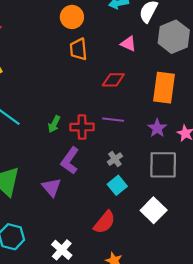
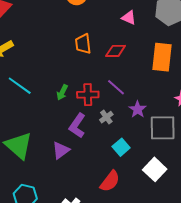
orange trapezoid: (78, 49) -> (83, 44), moved
purple line: (113, 120) -> (116, 87), turned 36
purple star: (157, 128) -> (138, 109), moved
gray cross: (115, 159) -> (106, 117), moved
purple triangle: (51, 187) -> (61, 150), turned 36

